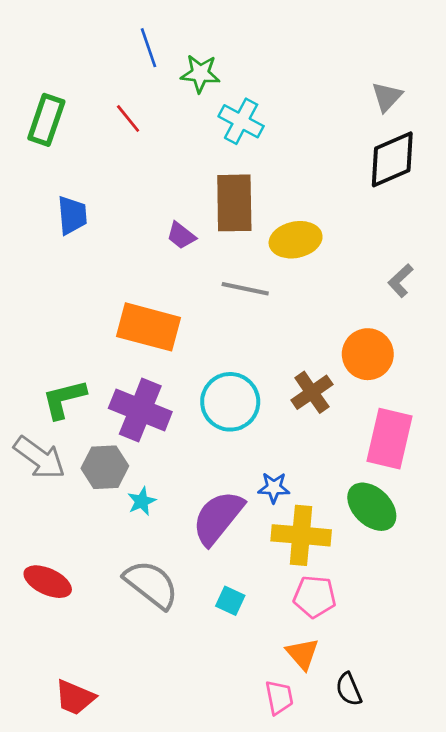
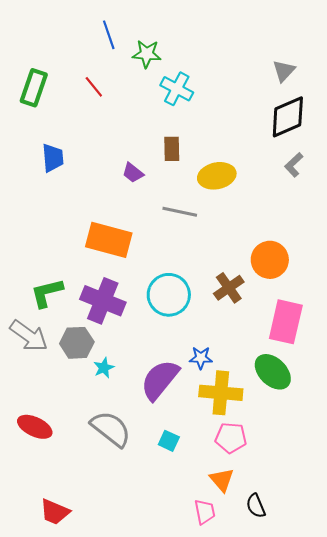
brown rectangle: (234, 203) -> (172, 149), size x0.6
gray L-shape: (400, 281) -> (294, 165), moved

